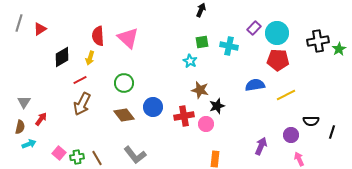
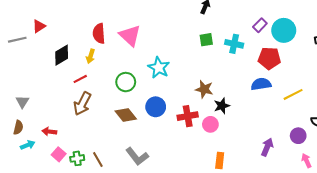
gray line: (19, 23) -> (17, 40), moved, turned 60
red pentagon: (278, 60) -> (269, 58), moved
cyan star: (190, 61) -> (159, 68), moved, size x1.5
red arrow: (41, 119) -> (49, 132), moved, turned -120

